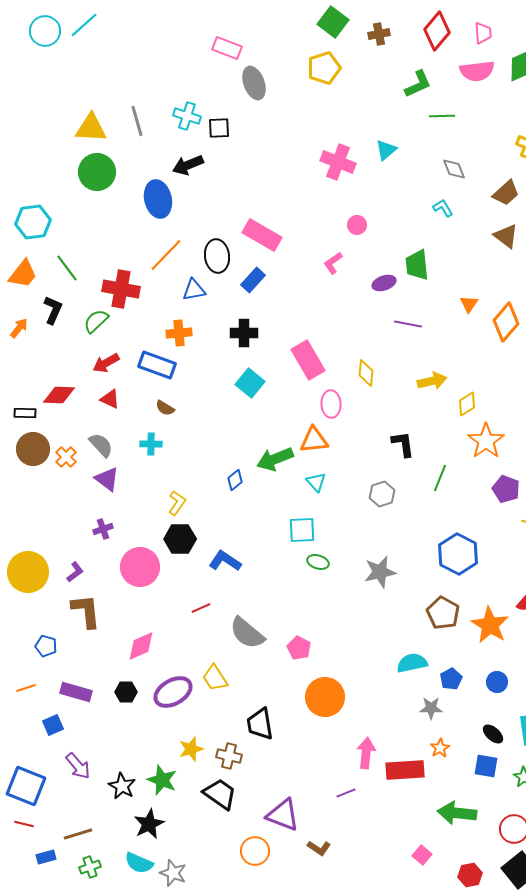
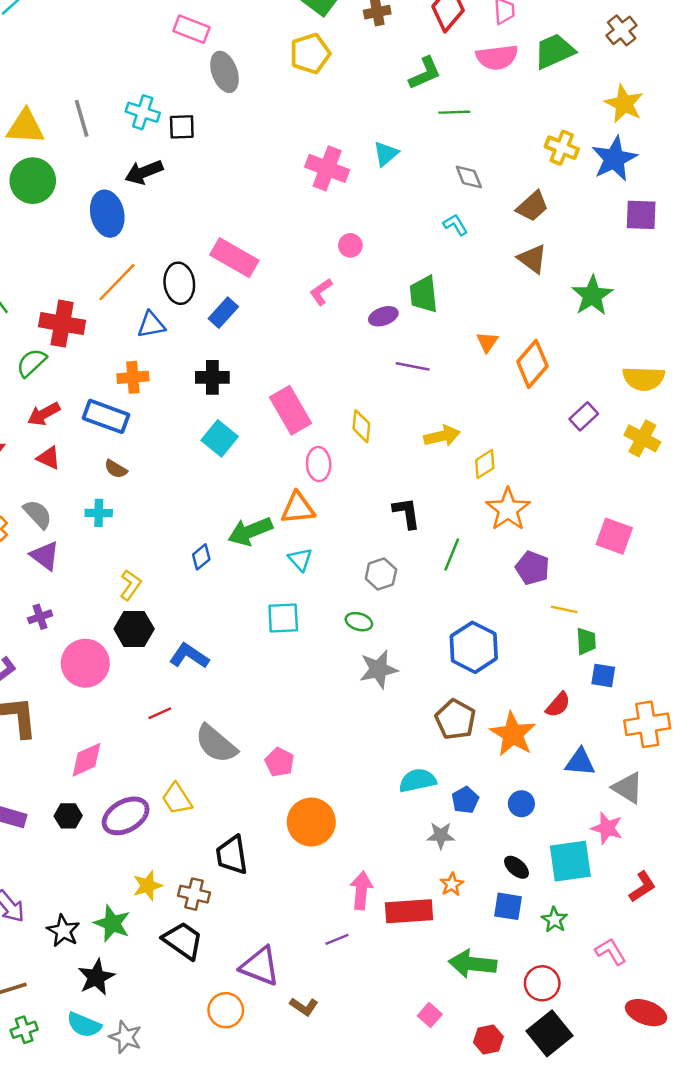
green ellipse: (318, 562) -> (359, 622), moved

